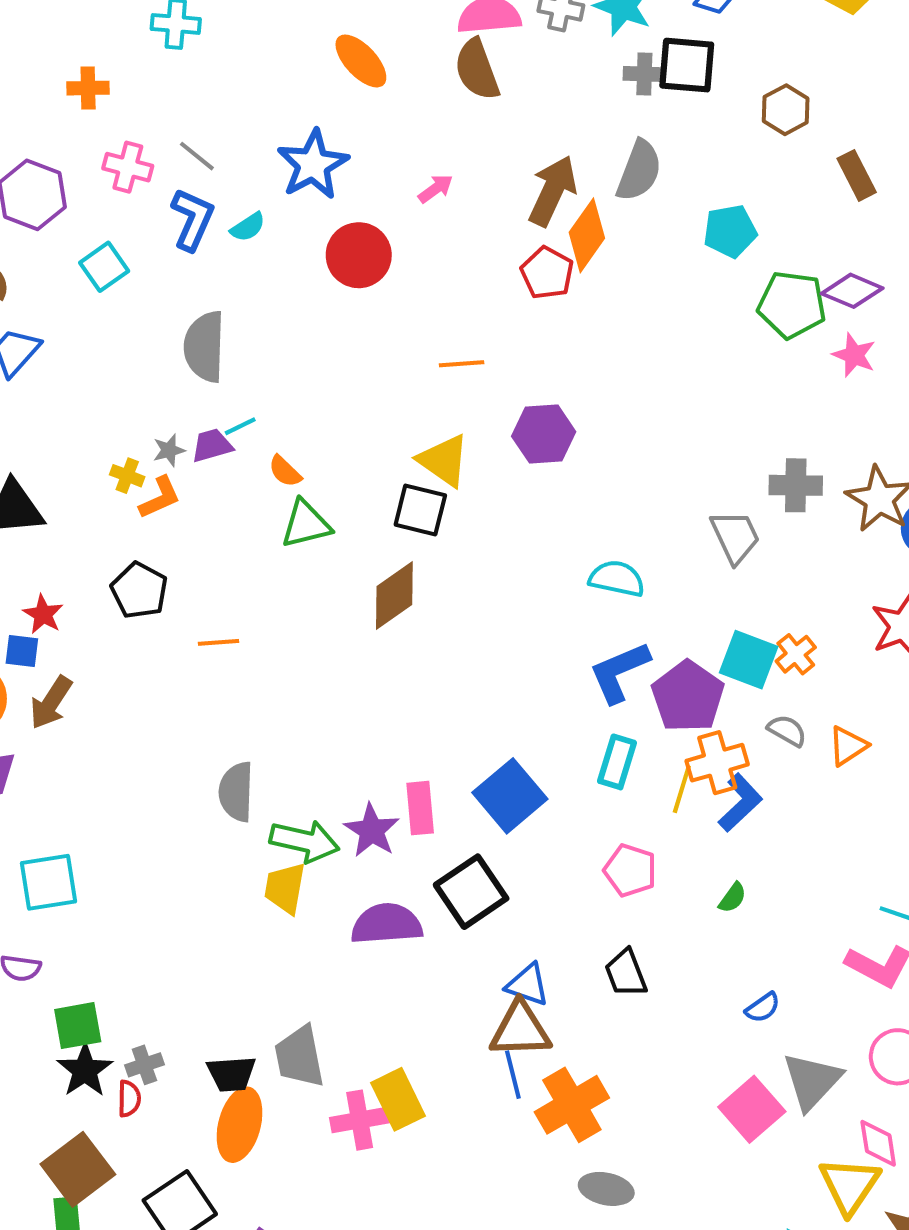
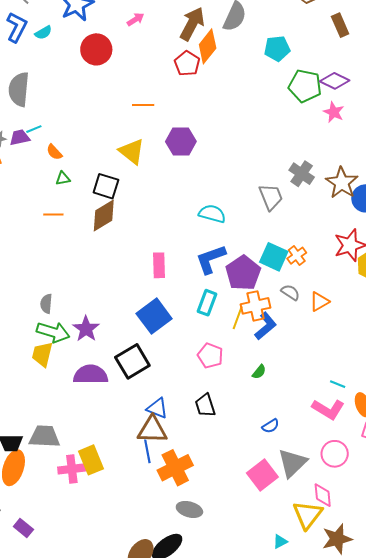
gray cross: (796, 485) -> (302, 174), turned 30
black square: (420, 510) -> (106, 186), moved
green triangle: (306, 524) -> (63, 178), size x0.6
orange line: (219, 642) -> (53, 215), moved
gray semicircle: (236, 792) -> (46, 304), moved, size x0.7
pink rectangle: (420, 808) -> (159, 265), moved
gray trapezoid: (299, 1057) -> (44, 436), turned 100

